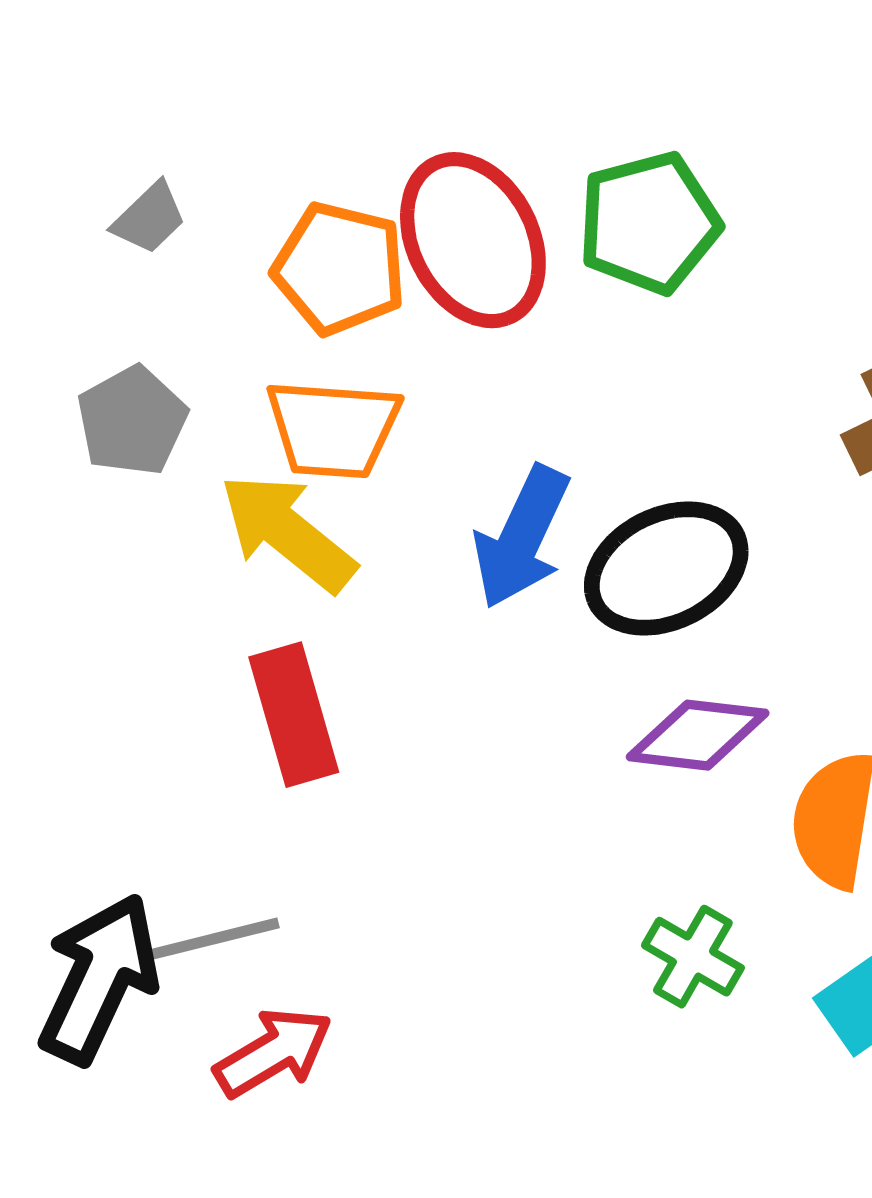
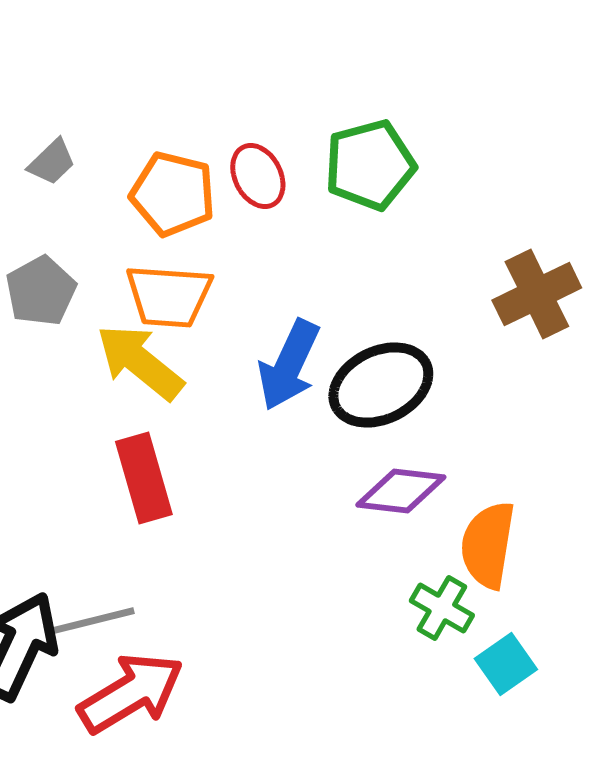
red ellipse: (473, 240) -> (258, 176), size x0.6
green cross: (693, 957) -> (442, 608), moved
red arrow: (273, 1052) -> (131, 693), size x1.4

